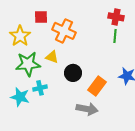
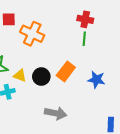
yellow triangle: (52, 57) -> (20, 76), moved
orange rectangle: (97, 86) -> (66, 71), moved

